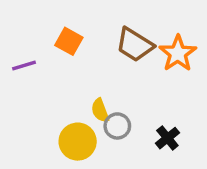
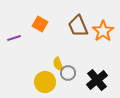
brown trapezoid: (135, 45) -> (78, 26), turned 35
black cross: (167, 138) -> (97, 80), size x1.5

